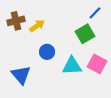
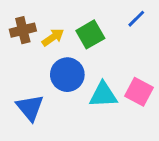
green square: (85, 34) -> (90, 34), moved
blue circle: (47, 52) -> (67, 75), size x1.5

